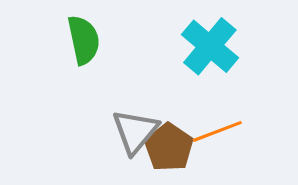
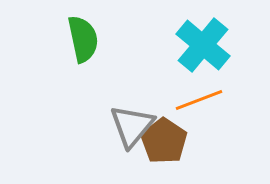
orange line: (217, 131) -> (199, 100), moved

